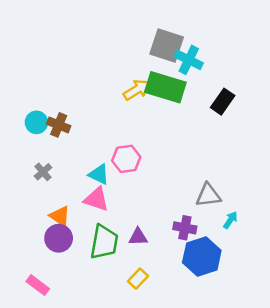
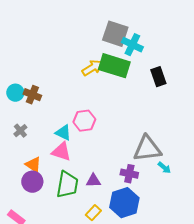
black rectangle: (223, 102) -> (158, 77), turned -54
gray triangle: (208, 195) -> (147, 149), size x1.4
cyan arrow: (230, 220) -> (164, 168), turned 96
blue hexagon: (202, 256) -> (124, 203), moved

